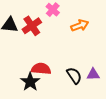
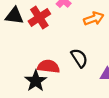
black semicircle: (74, 75) -> (79, 58), moved

